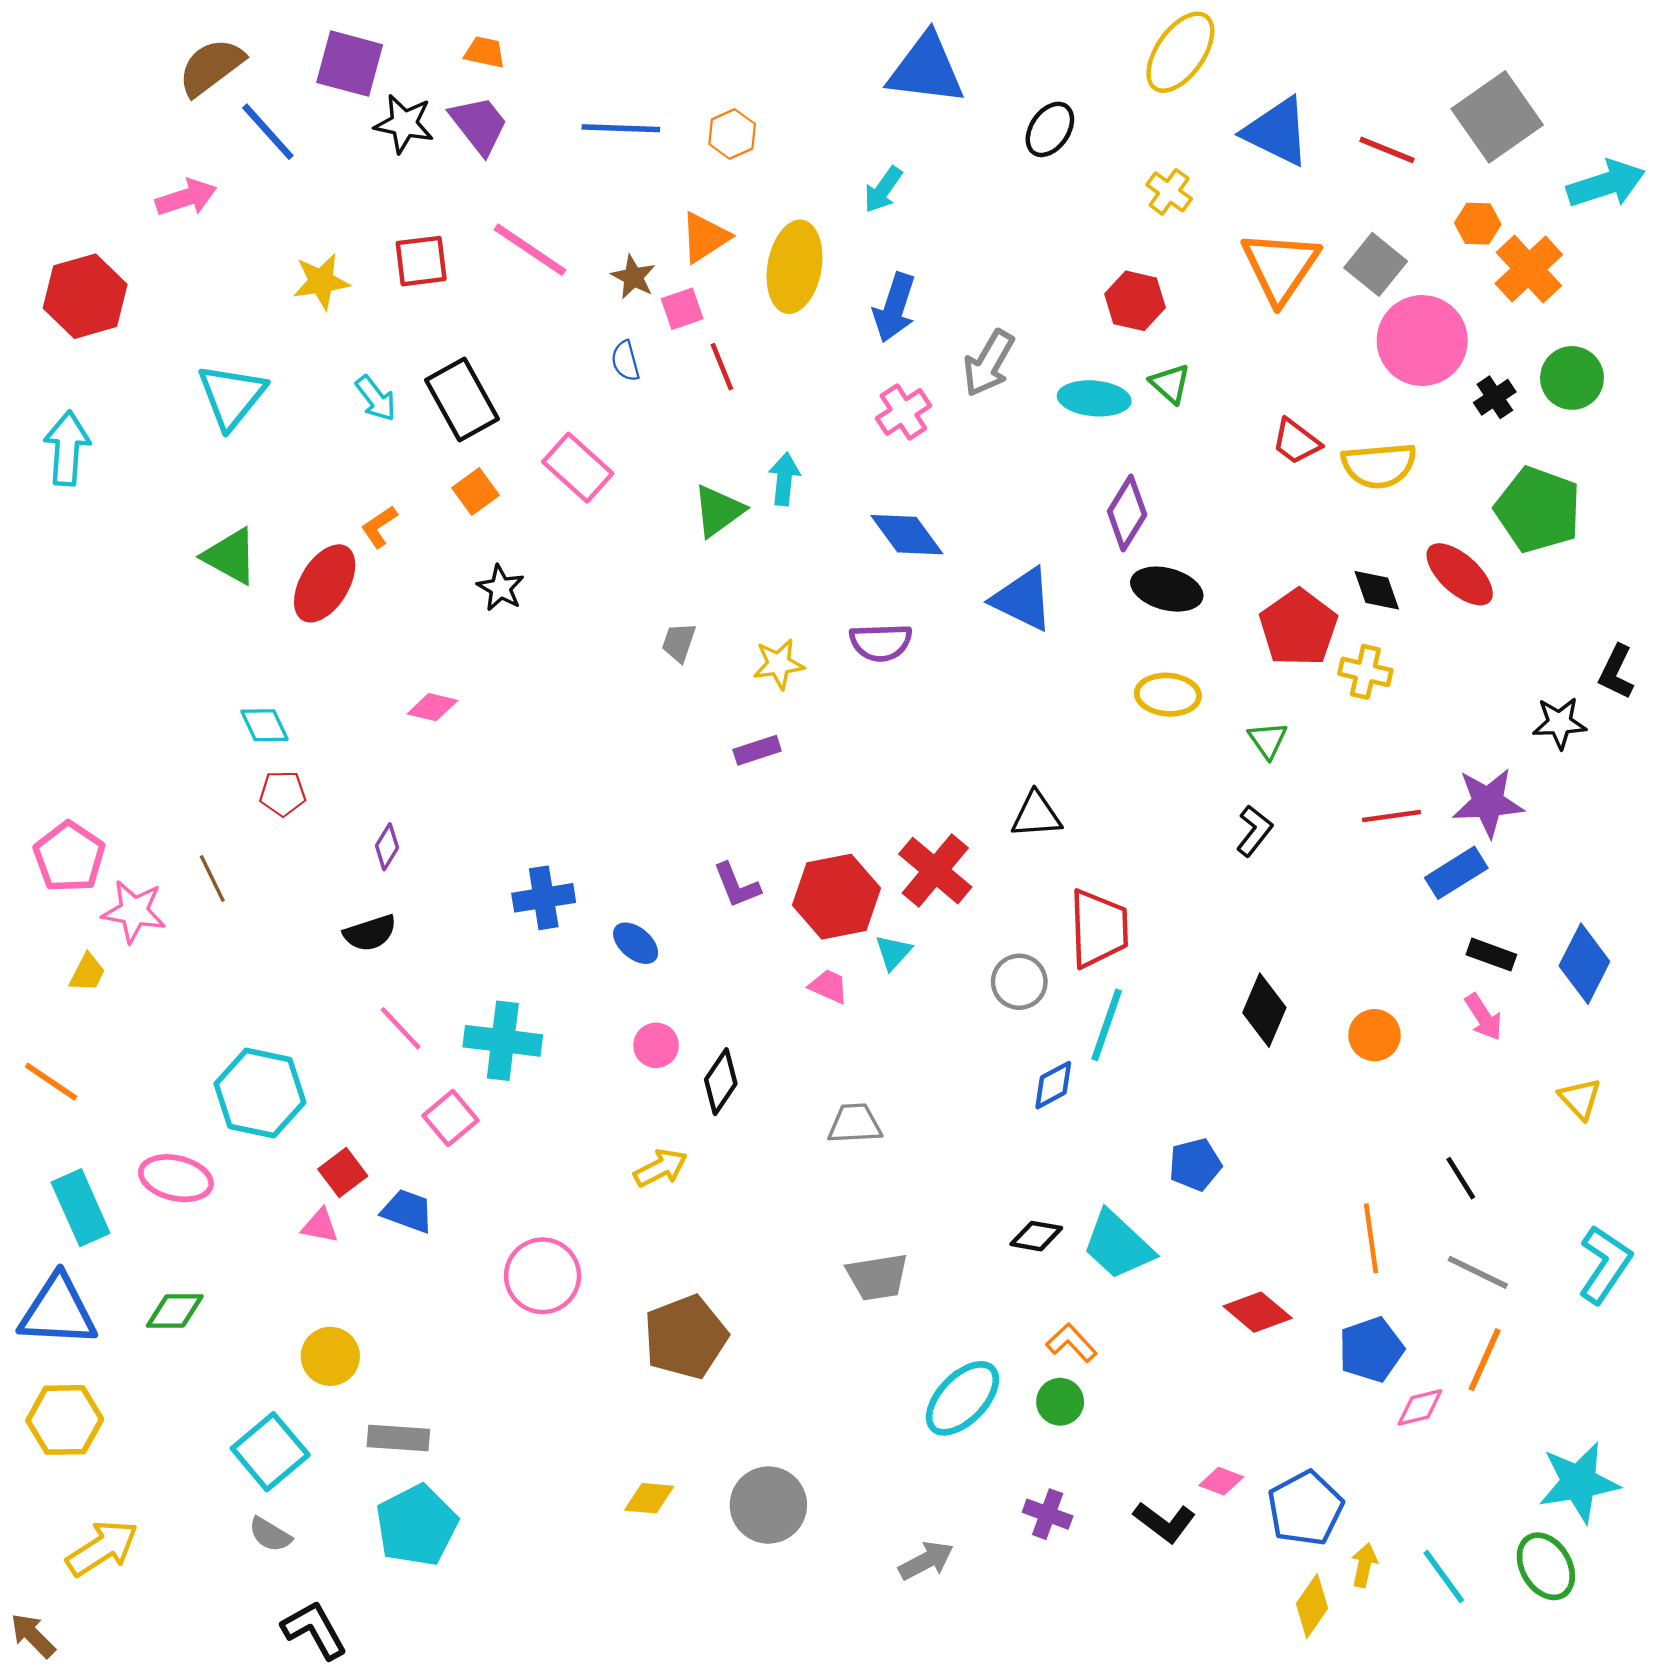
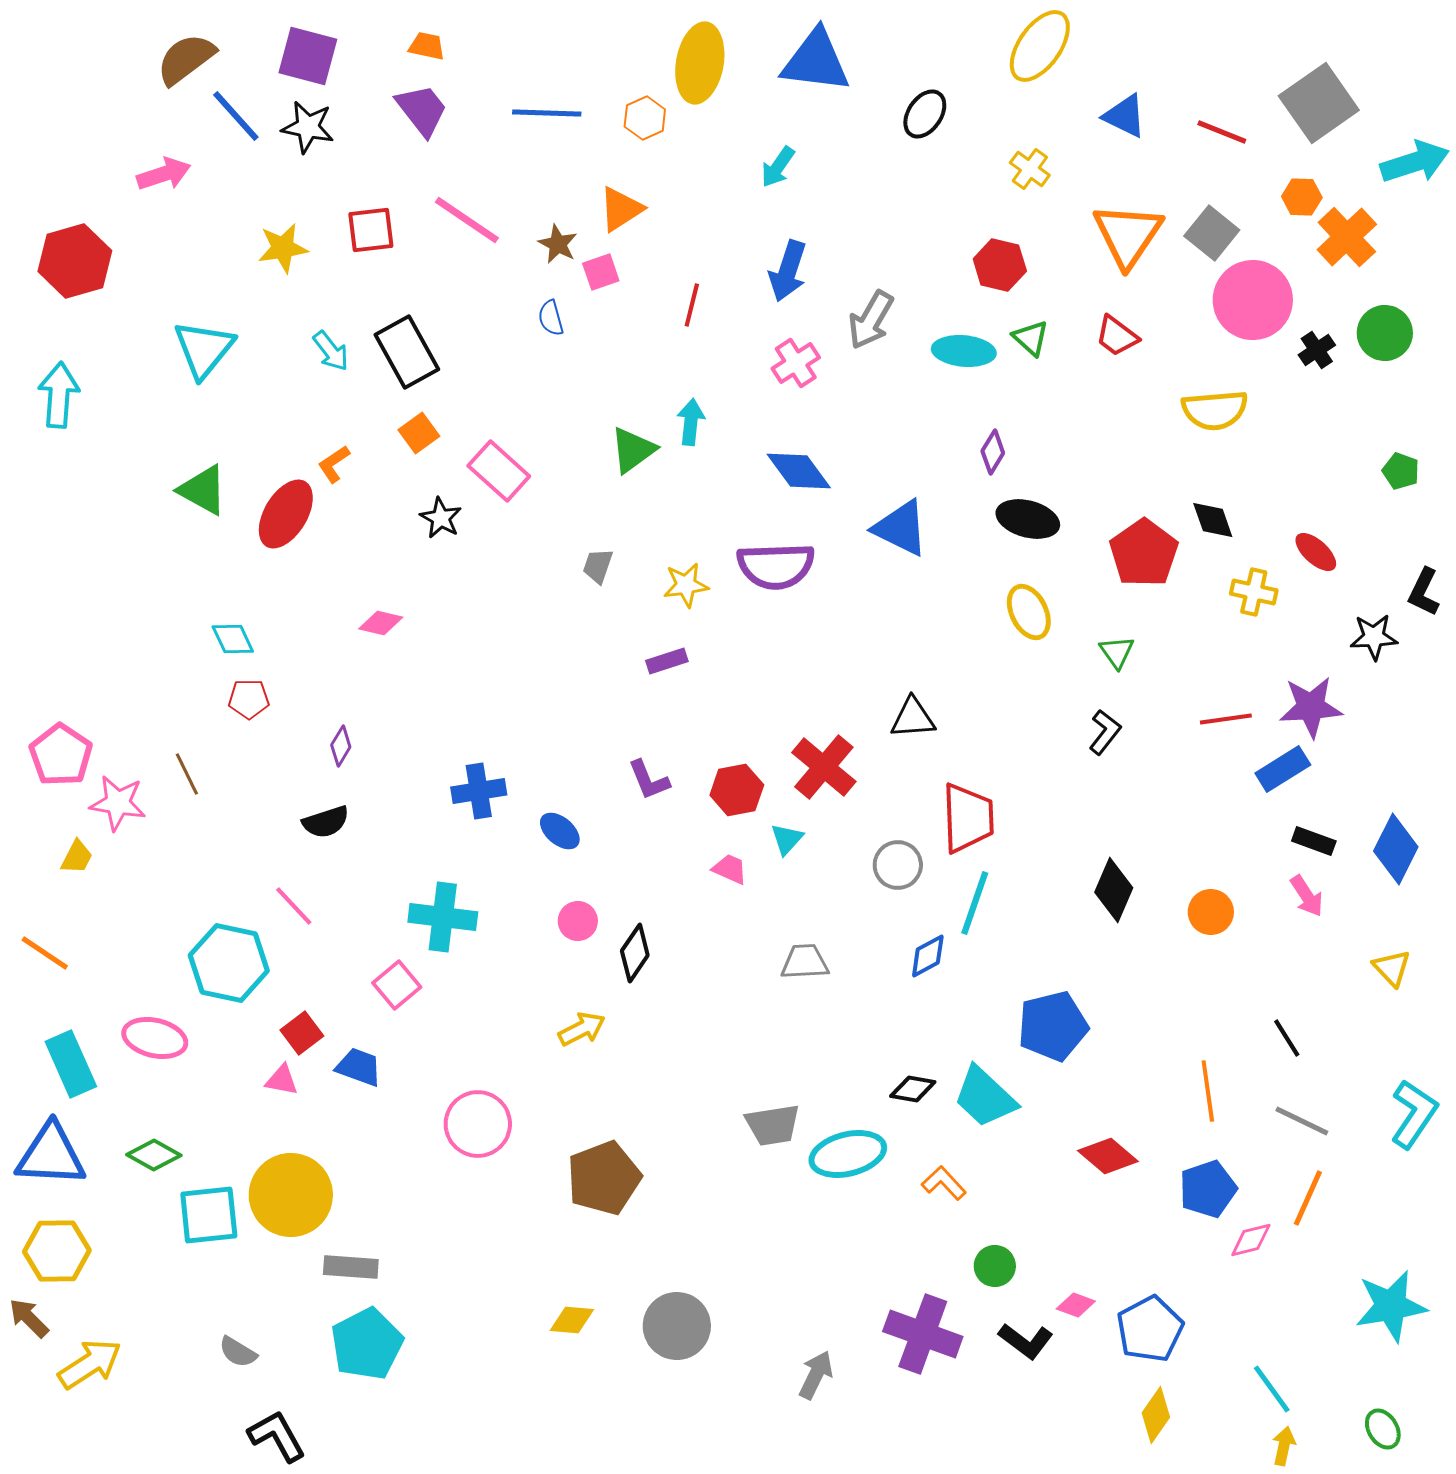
black star: (404, 124) -> (308, 127), moved
blue triangle: (1277, 132) -> (1125, 116), size x0.7
yellow ellipse: (795, 267) -> (700, 63), moved
red line: (722, 367) -> (692, 305), moved, turned 36
red trapezoid: (1296, 442) -> (1117, 336), moved
pink rectangle: (578, 468) -> (499, 471), moved
green pentagon: (1538, 510) -> (1401, 471), moved, size x0.5
purple diamond: (1127, 513) -> (993, 452), size x0.7
red ellipse: (1460, 574) -> (1316, 552), moved, size x0.7
purple semicircle: (881, 642) -> (776, 566), size x1.4
yellow cross: (1365, 672) -> (1254, 592), moved
yellow ellipse: (1168, 695) -> (1029, 612), turned 60
red hexagon: (836, 897) -> (737, 790), size x0.7
pink line: (401, 1028) -> (294, 906), moved
gray trapezoid: (855, 1124) -> (805, 962), moved
blue pentagon: (1195, 1165) -> (1053, 1026), size x1.5
green diamond: (175, 1311) -> (154, 1155), turned 30
yellow circle: (330, 1356) -> (291, 1195), size x1.6
cyan ellipse: (962, 1398) -> (848, 1154), moved, turned 32
green circle: (1060, 1402) -> (995, 1266), moved
cyan square: (270, 1452) -> (209, 1215), moved, turned 34
purple cross: (1048, 1514) -> (923, 1334), size x1.8
gray arrow: (926, 1561) -> (816, 1375), turned -36
yellow arrow: (1364, 1565) -> (1284, 1446), moved
green ellipse: (1546, 1566) -> (1383, 1429), moved, size x0.7
brown arrow: (33, 1636) -> (29, 1318), moved

